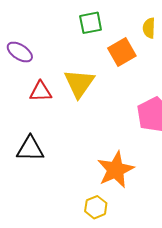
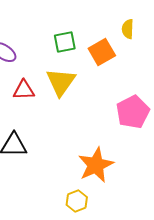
green square: (91, 23) -> (65, 42), moved

